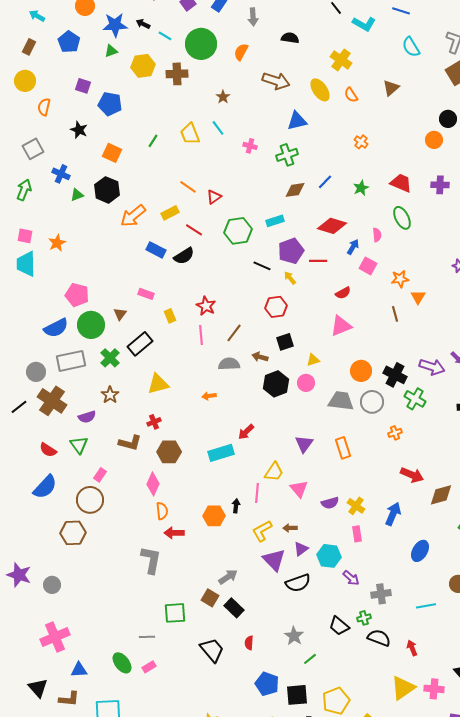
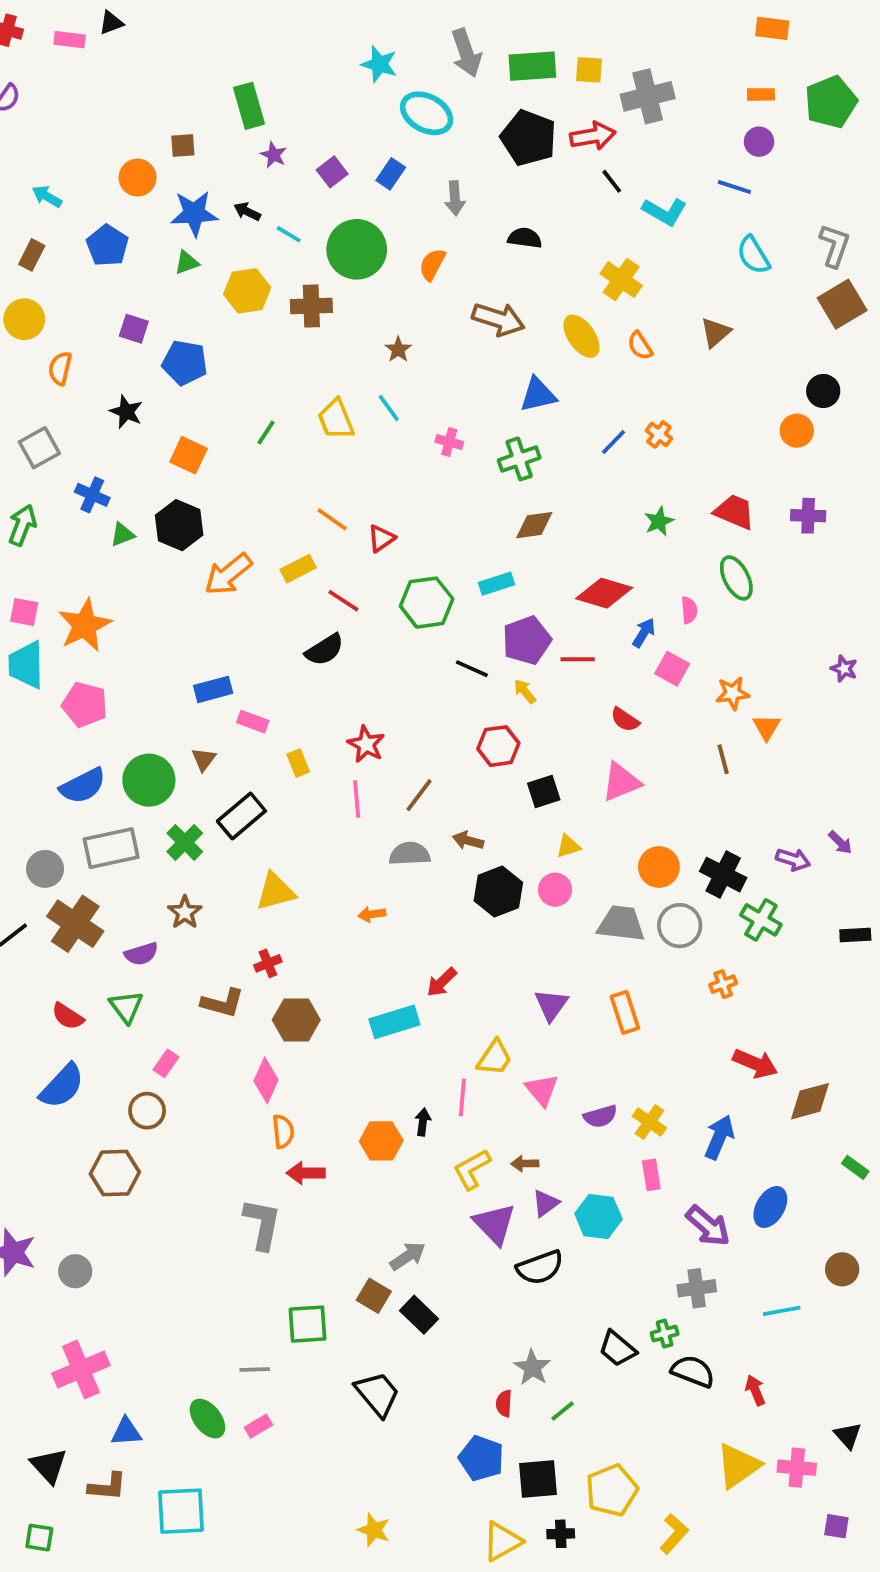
blue line: (325, 182) -> (614, 442), moved
orange star: (57, 243) -> (85, 625), size x1.6
blue rectangle: (156, 250) -> (213, 689), moved, turned -42
red semicircle: (343, 293) -> (625, 720), turned 63
pink pentagon: (77, 295) -> (85, 705), moved
black square: (285, 342) -> (544, 791), moved
purple arrow: (432, 367) -> (793, 859), size x0.7
brown circle: (90, 500) -> (147, 1111), size x0.7
purple arrow: (351, 578) -> (708, 1226), moved, size x1.4
red semicircle: (249, 643) -> (504, 1403), moved

